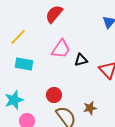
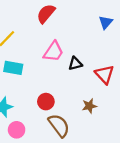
brown star: (90, 108) -> (89, 106), moved

